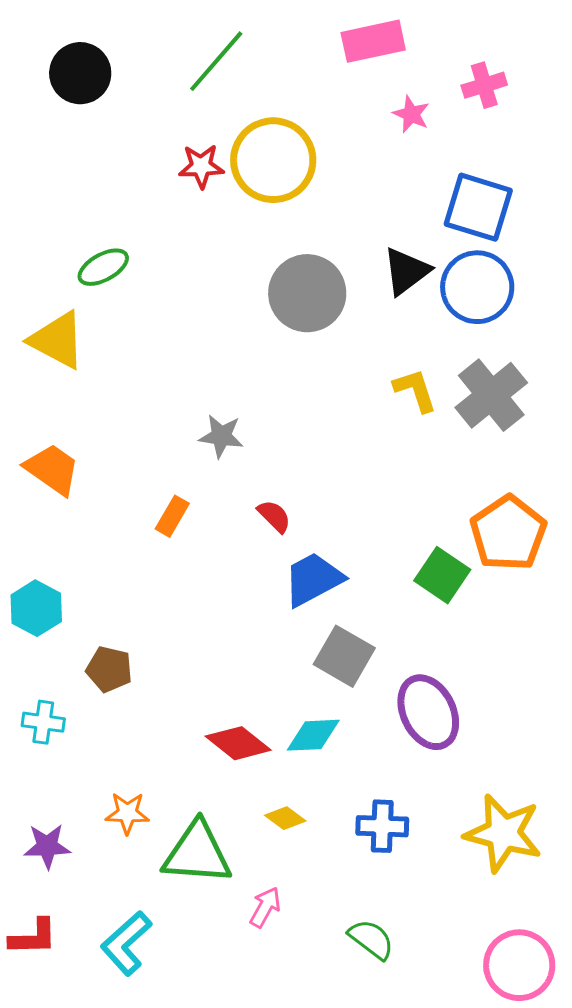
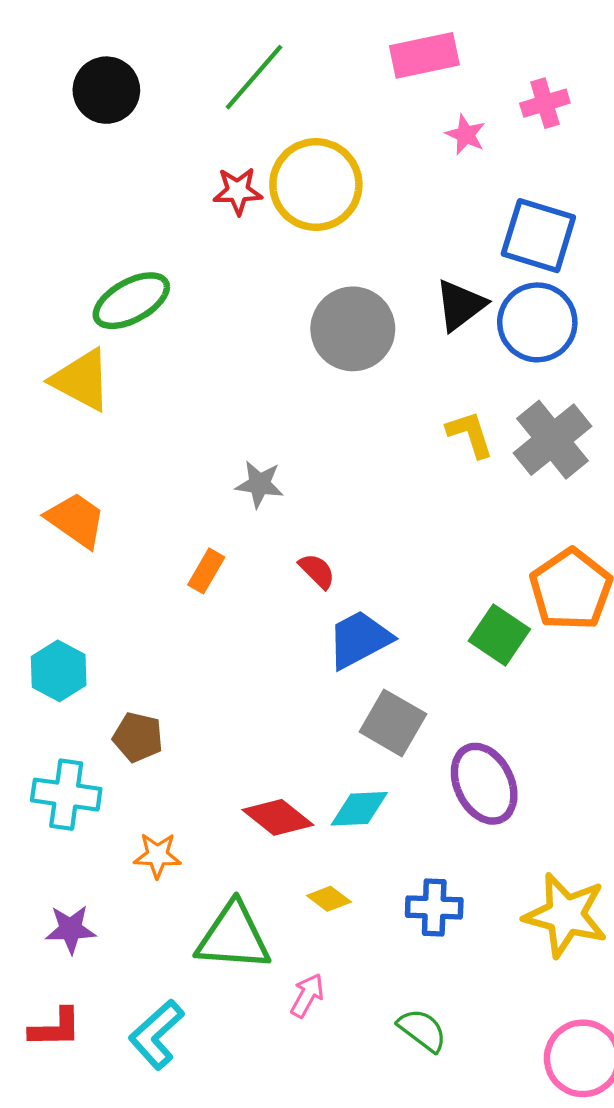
green ellipse: (103, 267) -> (131, 301), size x1.4
cyan cross: (43, 722) -> (66, 795), size x1.5
orange star: (127, 813) -> (157, 855), moved

